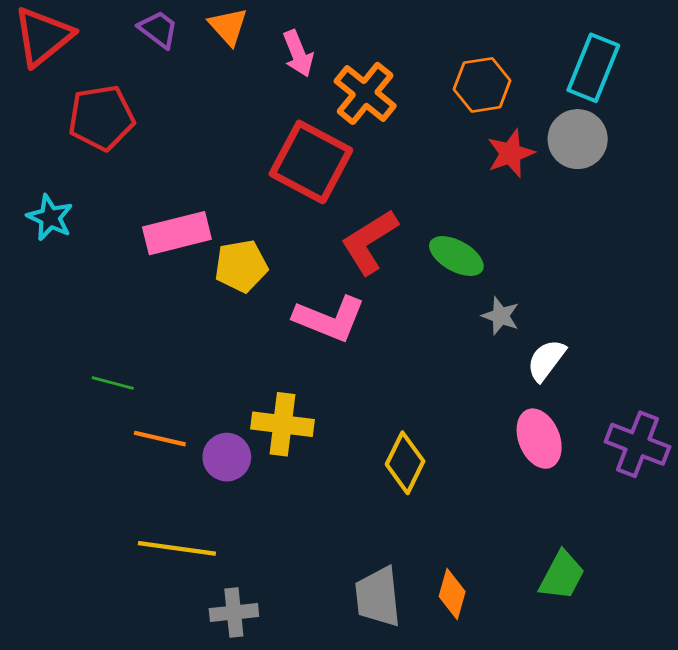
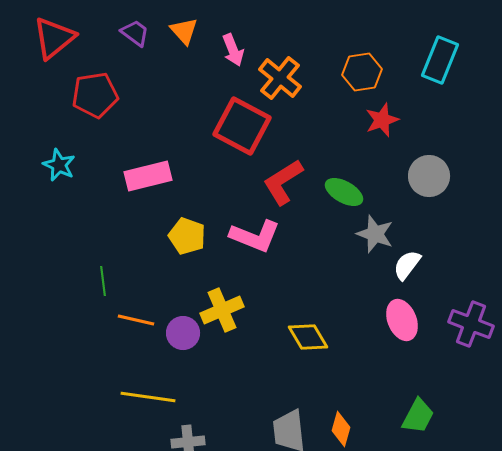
gray circle: (578, 139) -> (429, 176), moved
yellow pentagon: (241, 266) -> (187, 236), moved, turned 30
gray star: (501, 316) -> (375, 234), size x1.4
green line: (113, 383) -> (103, 281), turned 68
yellow cross: (282, 424) -> (222, 310), turned -30
yellow diamond: (405, 463) -> (308, 337), turned -57

